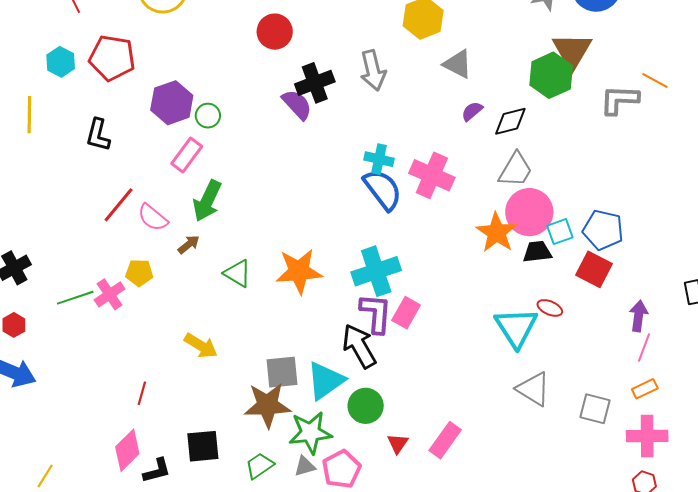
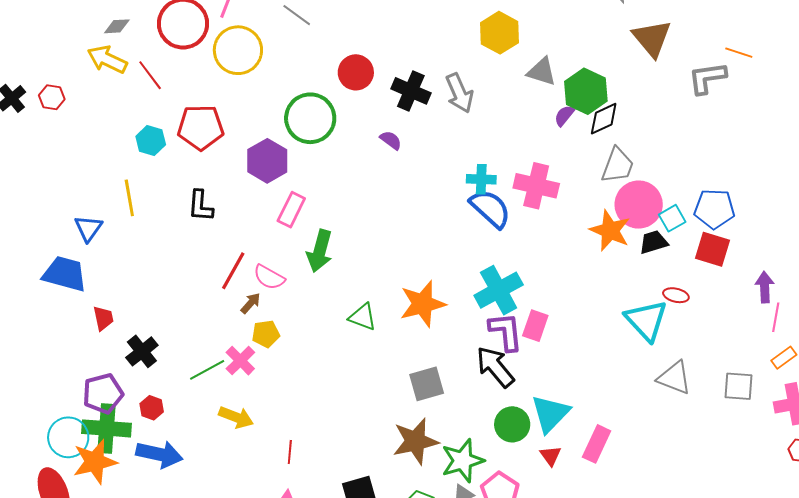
green hexagon: (551, 75) -> (586, 91), moved
black cross: (315, 83) -> (411, 91), moved, turned -36
purple semicircle: (297, 105) -> (391, 140), size x0.7
green circle: (208, 116) -> (310, 118), moved, size x2.0
brown arrow: (189, 244) -> (251, 303), moved
yellow arrow: (201, 346) -> (236, 417), moved
gray square: (282, 372) -> (427, 384), moved
cyan triangle: (325, 381) -> (550, 414), moved

